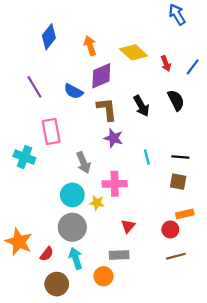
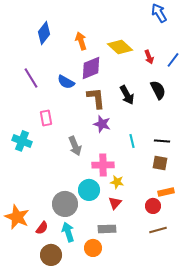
pink rectangle: (51, 131) -> (46, 118), size x0.7
cyan circle: (72, 195) -> (89, 190), moved
yellow star: (97, 203) -> (117, 182), moved

